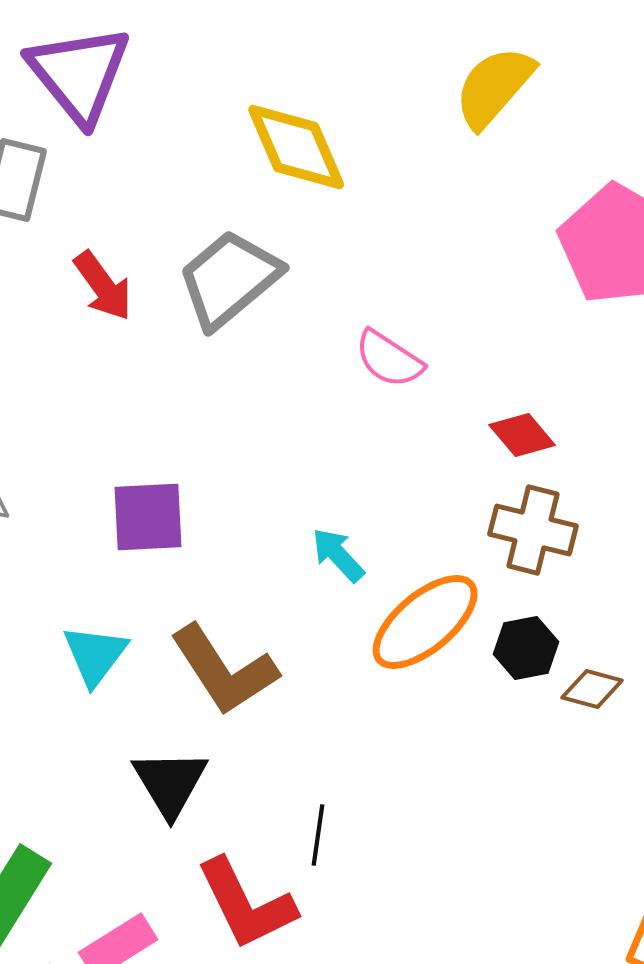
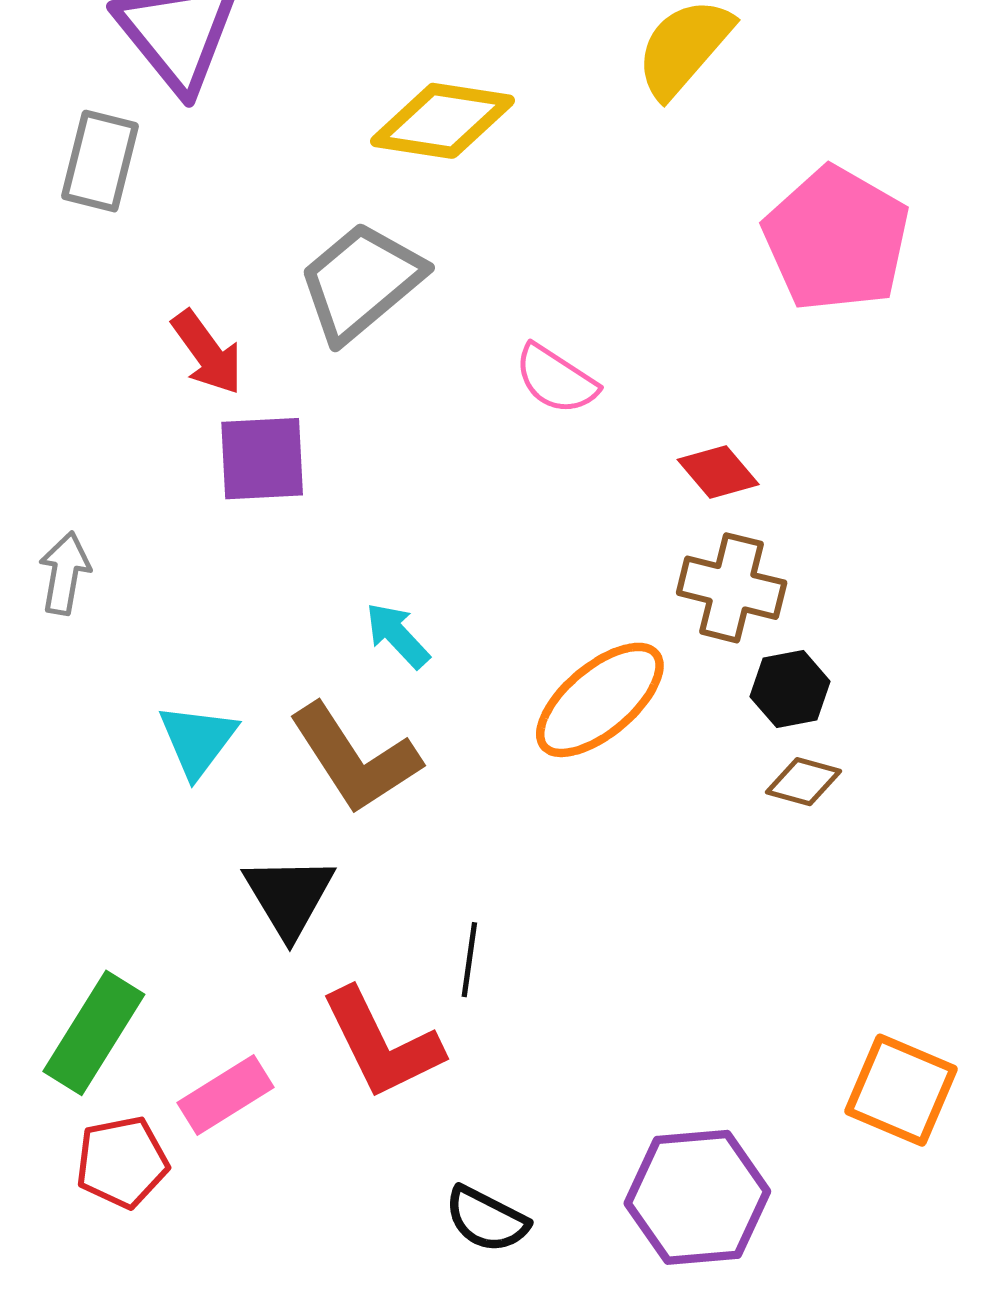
yellow diamond: (296, 147) -> (443, 121), turned -58
red arrow: (103, 286) -> (207, 352), moved
purple square: (148, 517) -> (262, 459), moved
cyan arrow: (338, 555) -> (397, 635), moved
black hexagon: (526, 648) -> (790, 689), moved

